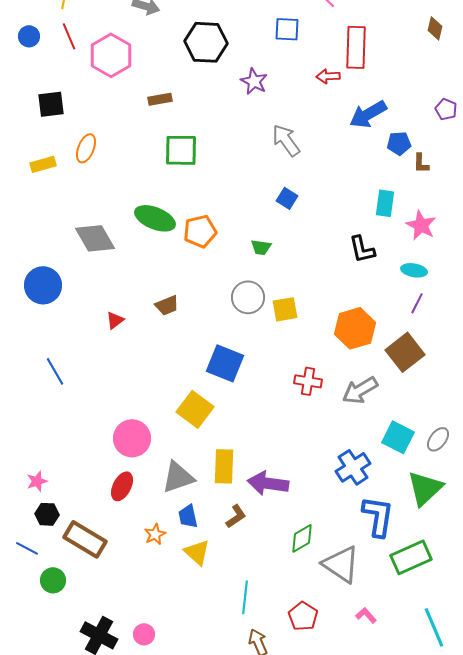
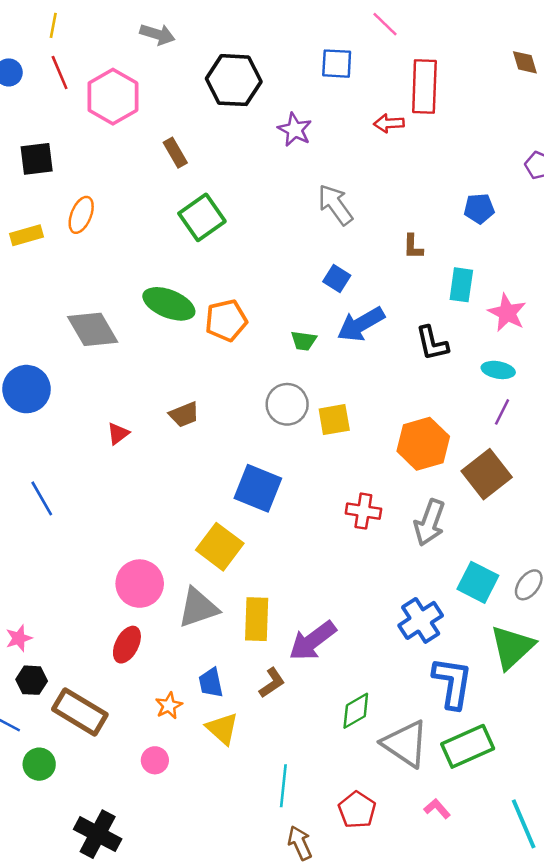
brown diamond: (435, 28) -> (525, 62), turned -30
brown rectangle: (160, 99) -> (175, 153), turned 70
blue arrow: (368, 114) -> (361, 324), moved
green square: (181, 150) -> (202, 217), turned -36
brown L-shape: (421, 163) -> (413, 247), moved
gray arrow: (360, 390) -> (430, 523), turned -39
gray triangle: (178, 477) -> (198, 608), moved
purple arrow: (268, 483) -> (313, 641), turned -45
green rectangle: (411, 557) -> (468, 746), moved
pink circle: (144, 634) -> (155, 760), moved

